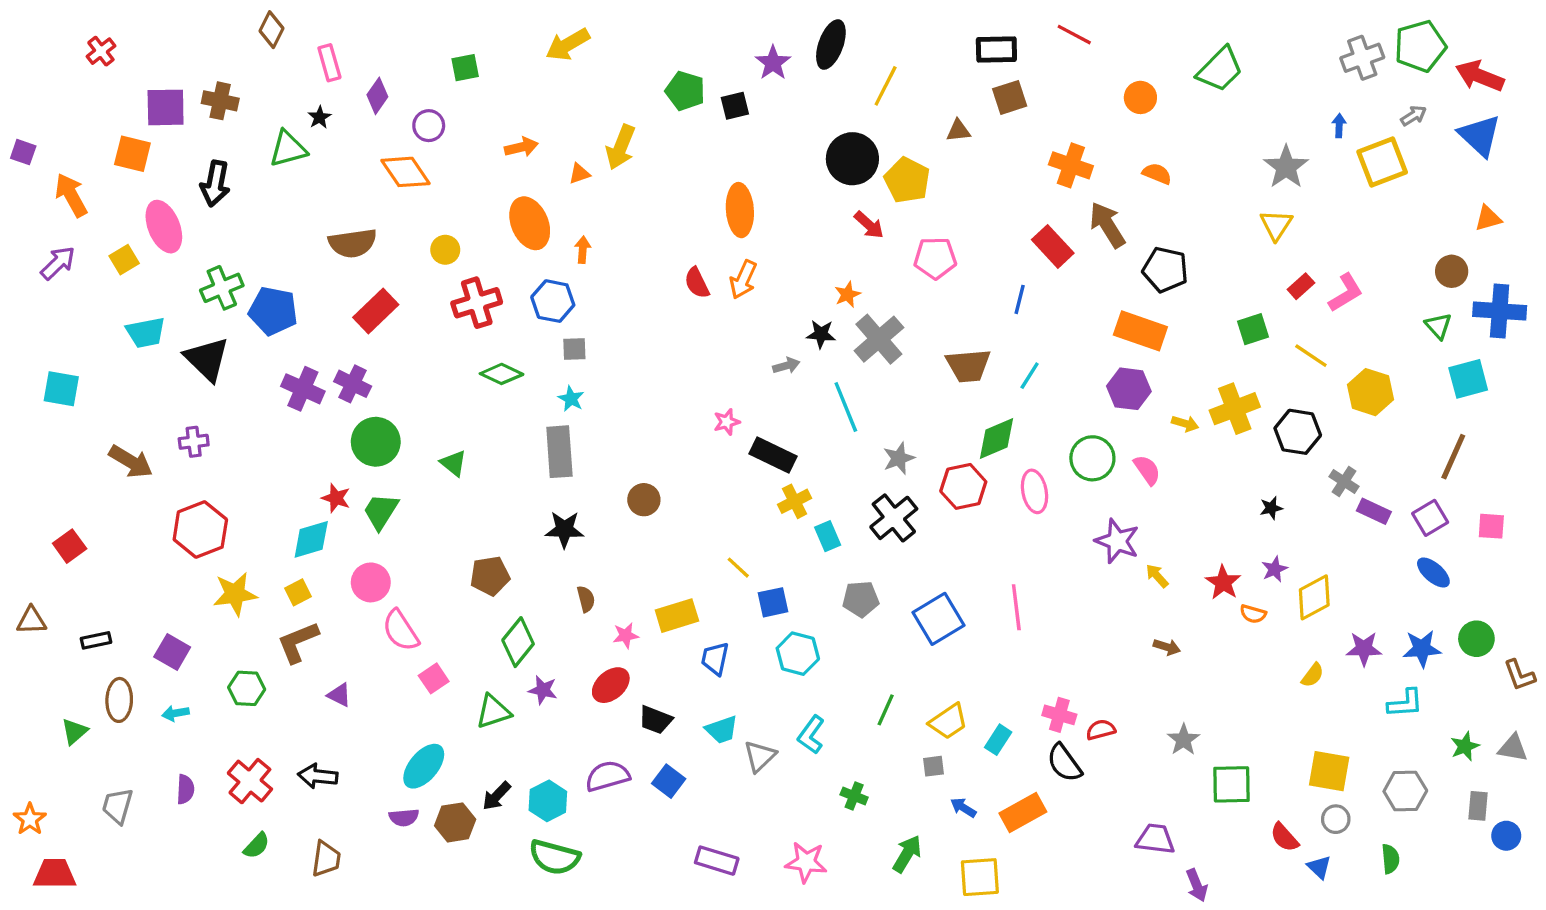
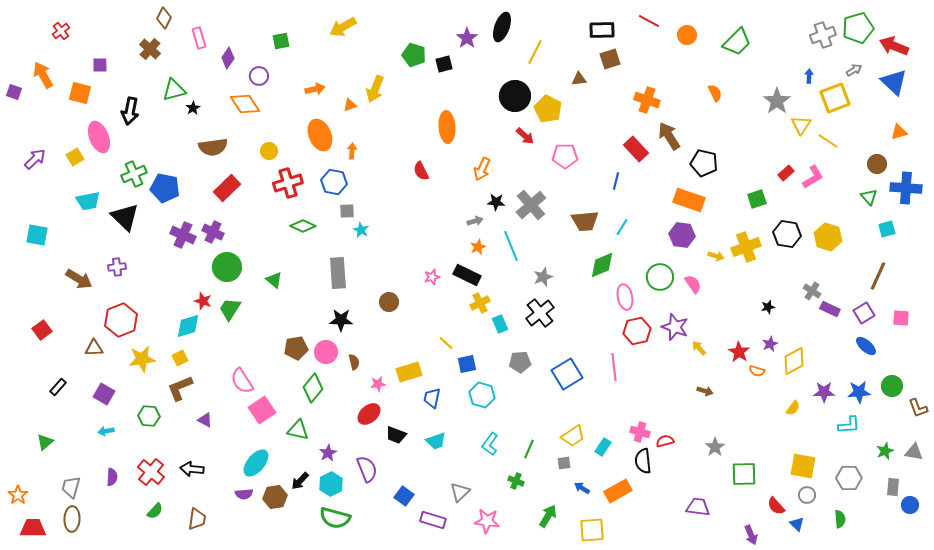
orange circle: (1140, 97) -> (687, 35), moved
brown cross: (220, 101) -> (150, 49), moved, turned 30
purple square: (166, 107) -> (100, 65), size x0.6
black star: (319, 117) -> (193, 108), moved
orange semicircle: (1157, 174) -> (715, 93), moved, turned 42
orange arrow: (71, 195) -> (43, 75), moved
yellow triangle: (1276, 225) -> (801, 125), moved
orange arrow: (743, 280) -> (482, 169), moved
orange star: (847, 294) -> (478, 247), moved
yellow line: (1311, 356) -> (828, 141), moved
cyan square: (1468, 379) -> (887, 229), size x0.7
cyan star: (571, 399) -> (361, 230), moved
pink star: (727, 422) -> (432, 277), moved
black hexagon: (1298, 432) -> (787, 234), moved
red hexagon: (963, 486) -> (637, 331), moved
pink circle: (371, 582) -> (326, 352), moved
brown triangle: (31, 621) -> (94, 348), moved
black rectangle: (96, 640) -> (58, 387), turned -36
pink square: (434, 678) -> (262, 410), size x1.5
purple star: (543, 690) -> (328, 453), moved, turned 30
brown ellipse: (119, 700) -> (72, 519), moved
green line: (886, 710) -> (529, 449), moved
green triangle: (493, 712) -> (298, 430), turned 30
gray triangle: (760, 756) -> (460, 492), moved
black semicircle: (1064, 763) -> (643, 461), turned 30
purple semicircle: (607, 776) -> (367, 469), turned 84
blue square: (669, 781) -> (404, 496), moved
purple arrow: (1197, 885) -> (751, 535), moved

